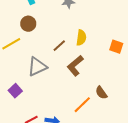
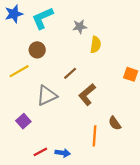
yellow semicircle: (81, 38) -> (96, 45), moved
orange line: (82, 105) -> (95, 136), turned -42

